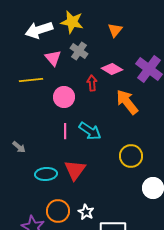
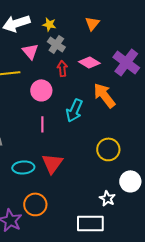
yellow star: (72, 22) -> (49, 24), moved, size x0.6
red arrow: (92, 83) -> (62, 68), moved
cyan arrow: (90, 131) -> (74, 110), moved, turned 80
white star: (86, 212) -> (107, 198), moved

